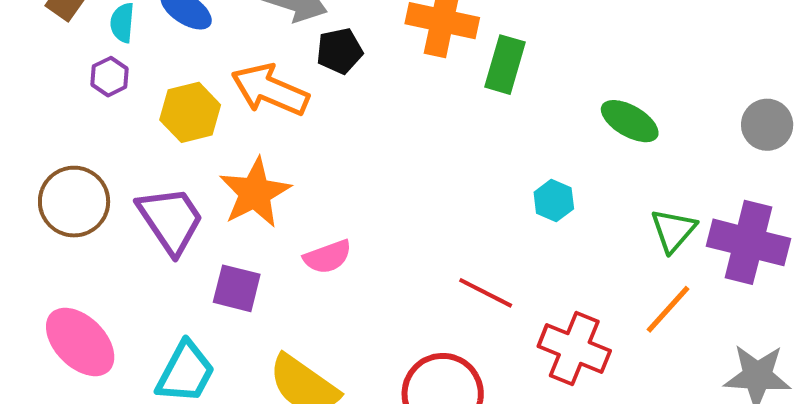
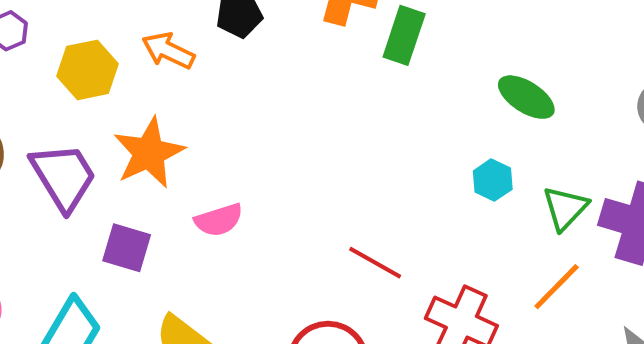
orange arrow: (270, 90) -> (168, 51), size x0.7
cyan hexagon: (554, 201) -> (493, 180), moved

